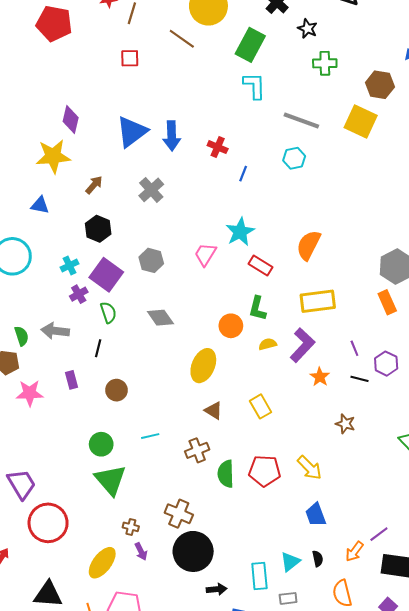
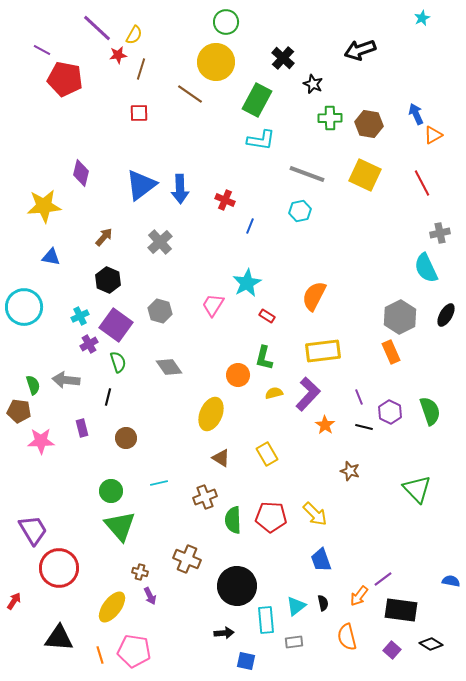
brown hexagon: (380, 85) -> (369, 124), moved
cyan L-shape: (254, 86) -> (261, 140), turned 100
yellow star: (53, 156) -> (44, 206), moved
red rectangle: (260, 266) -> (267, 316), size x0.7
black circle: (193, 551) -> (237, 586), moved

